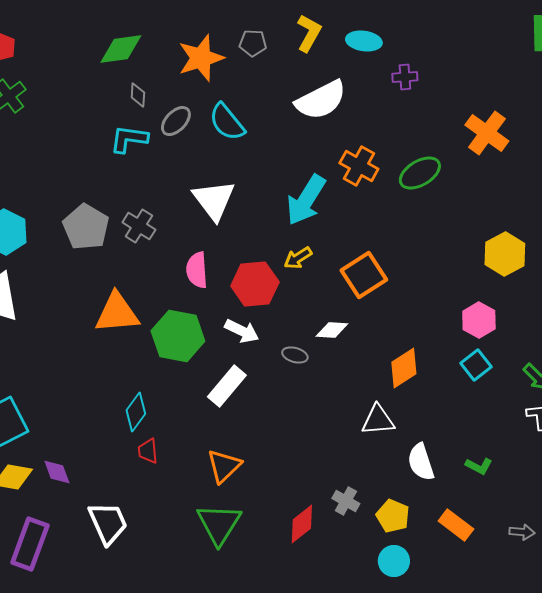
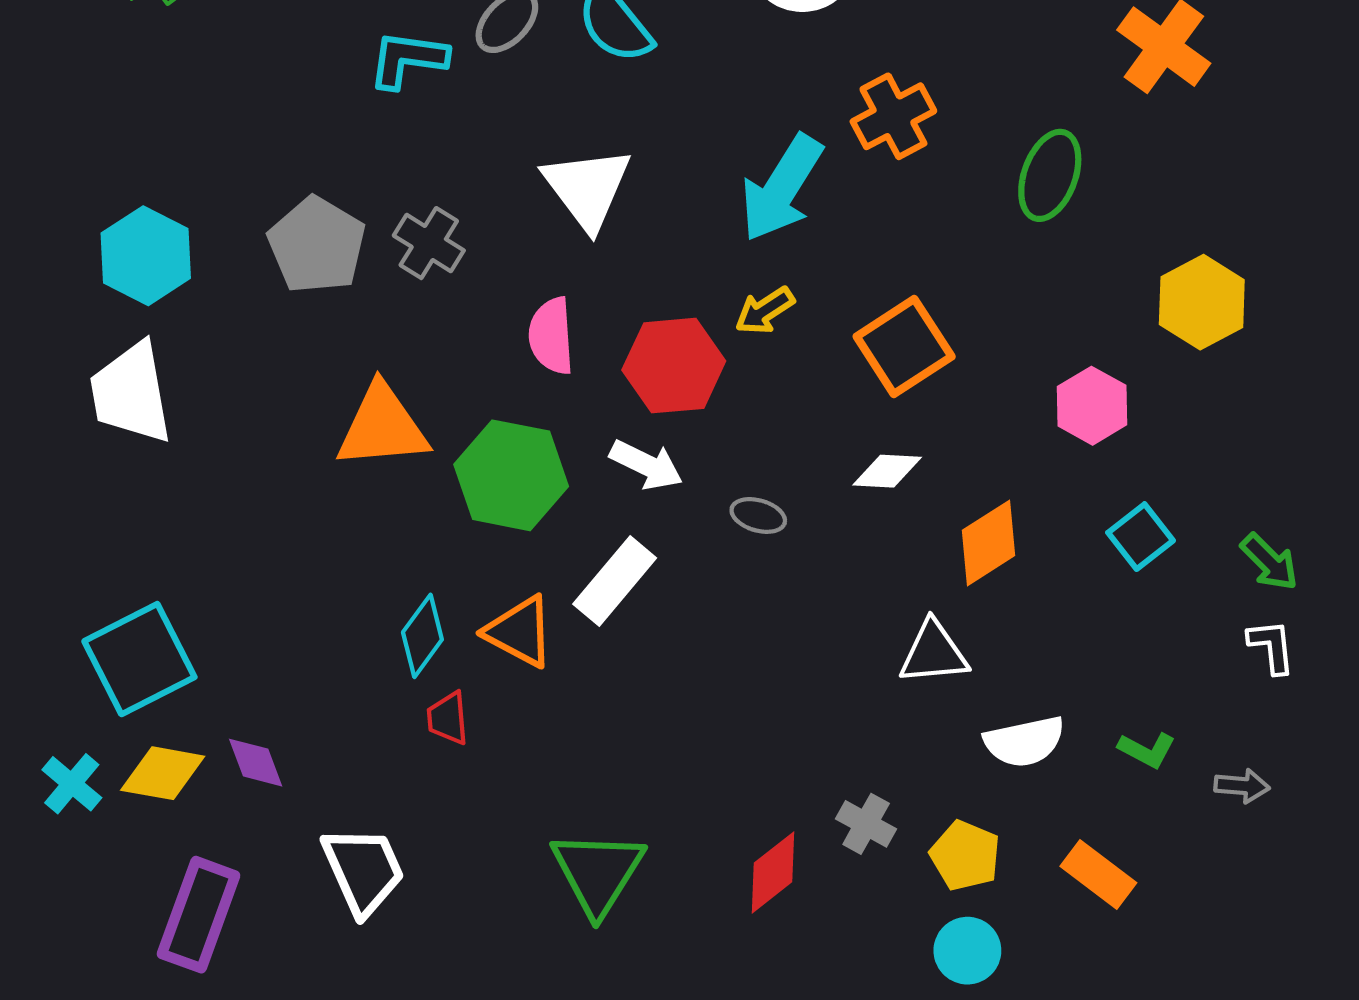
orange cross: (359, 166) -> (893, 116), turned 33
green ellipse: (420, 173) -> (1050, 175), moved, turned -39
pink hexagon: (479, 320) -> (1092, 406), moved
white diamond: (332, 330) -> (887, 471), moved
white semicircle: (421, 462) -> (1024, 741), turned -84
orange triangle: (224, 466) -> (520, 632), moved, turned -48
gray arrow: (522, 532) -> (1242, 786), moved

